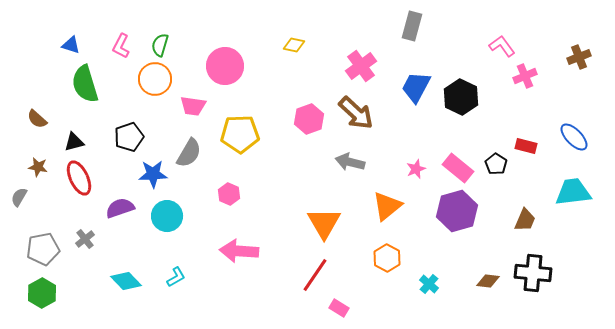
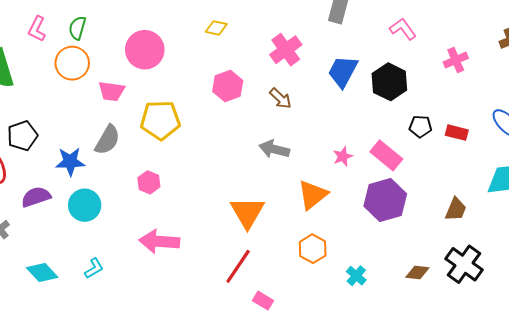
pink L-shape: (502, 46) -> (403, 29), moved
brown arrow: (356, 113) -> (281, 98), size x0.6
pink hexagon: (309, 119) -> (228, 86), moved
black pentagon: (129, 137) -> (22, 136), moved
black pentagon: (496, 164) -> (420, 126), moved, turned -30
black cross: (533, 273) -> (464, 264), turned 30

